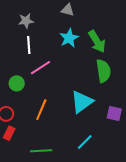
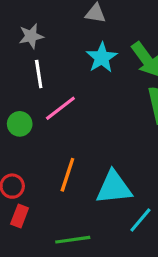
green circle: (17, 83) -> (20, 124), moved
cyan triangle: (82, 102) -> (114, 187), moved, turned 35

